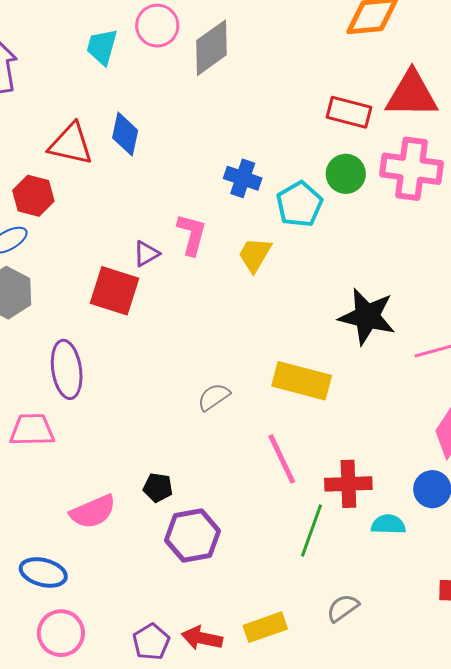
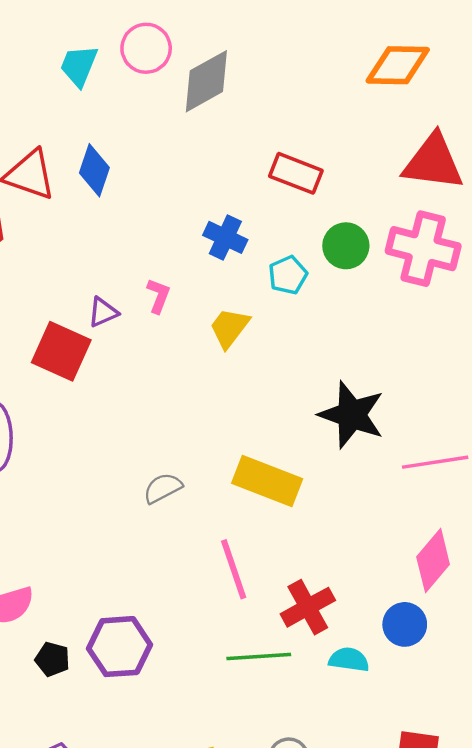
red rectangle: (349, 112) -> (296, 173), moved
cyan pentagon: (299, 204) -> (288, 275), size x0.7
pink L-shape: (192, 234) -> (158, 296), size x0.7
red cross: (348, 484) -> (308, 607), turned -33
black pentagon: (158, 488) -> (52, 659), moved
green line: (312, 531) -> (259, 657), turned 60

